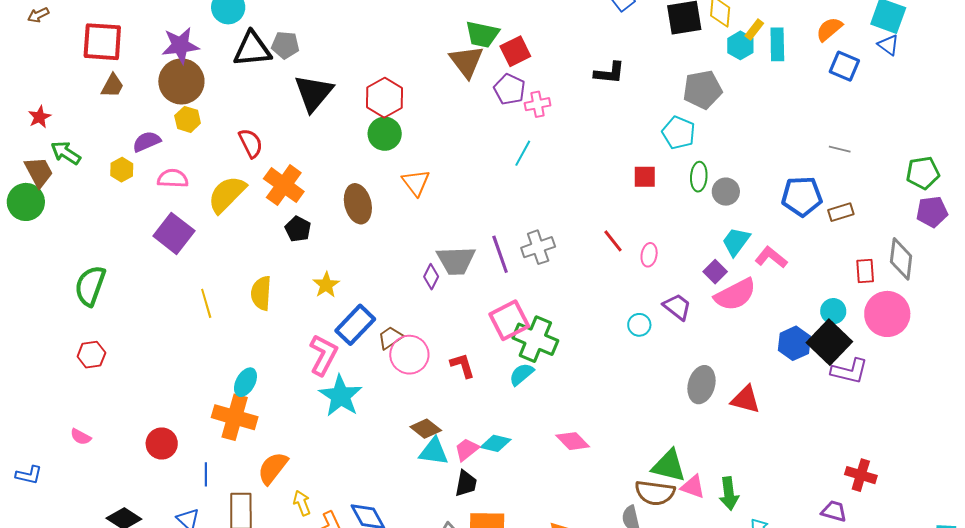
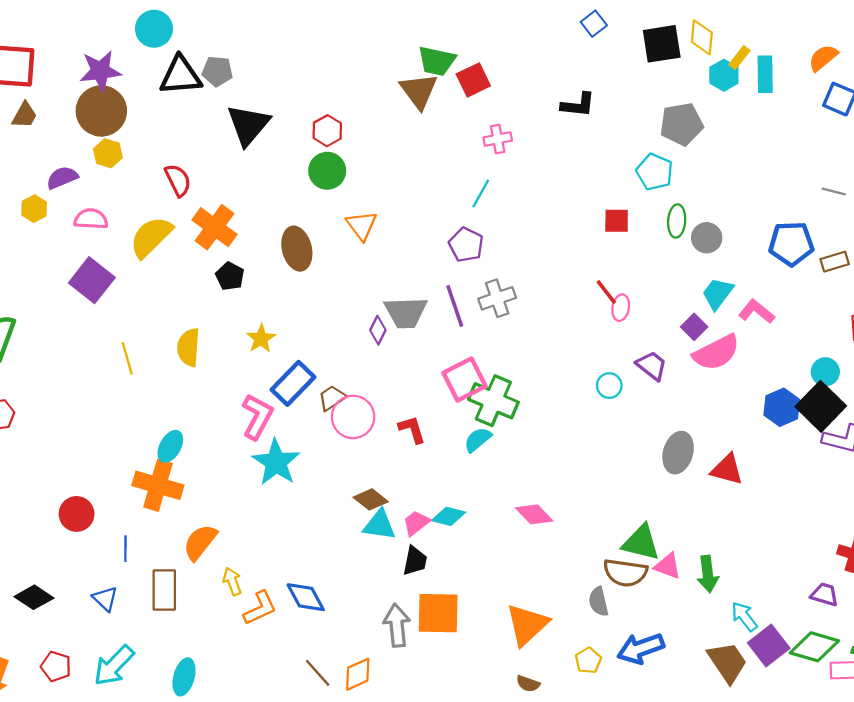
purple pentagon: (509, 89) -> (466, 245), moved
red hexagon: (384, 98) -> (327, 131), size x0.7
red line: (613, 241) -> (606, 292), moved

